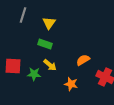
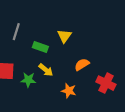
gray line: (23, 15) -> (16, 32), moved
yellow triangle: (49, 23) -> (64, 36), moved

